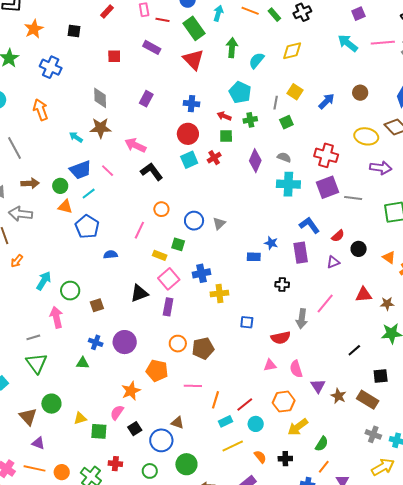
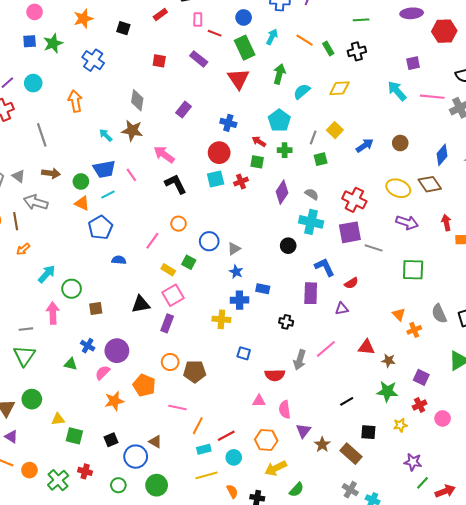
blue star: (271, 243) -> (236, 272), moved
black circle: (359, 249) -> (288, 246), moved
blue cross: (202, 273) -> (239, 300), moved
pink semicircle: (117, 412) -> (103, 372), moved

